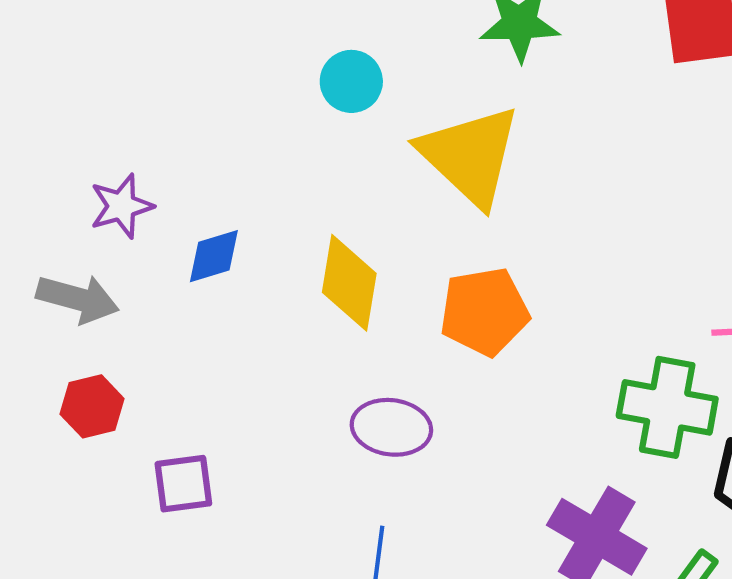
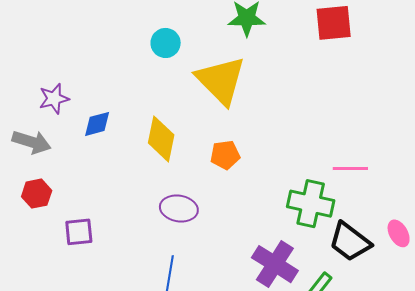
orange pentagon: (484, 312) -> (225, 155), size x0.7

